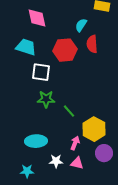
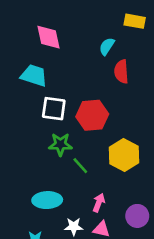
red hexagon: (65, 50) -> (92, 115), moved
green line: (69, 111) -> (80, 166), moved
yellow hexagon: (94, 129) -> (124, 155), moved

